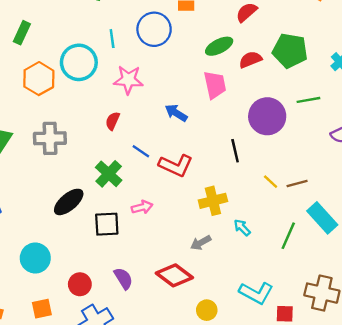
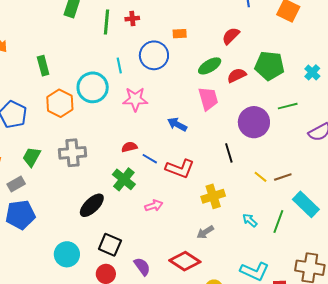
green rectangle: (22, 33) -> (43, 66), turned -36
red semicircle: (113, 121) -> (129, 147), moved, turned 56
black square: (107, 224) -> (110, 245), moved, turned 30
cyan arrow: (242, 228) -> (250, 220), moved

